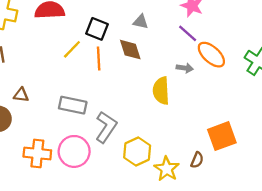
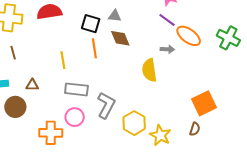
gray triangle: (141, 22) -> (115, 16), moved
yellow line: (72, 49) -> (63, 60), moved, turned -48
pink circle: (74, 151) -> (75, 117), moved, size x0.7
brown semicircle: (197, 160) -> (195, 129), moved

